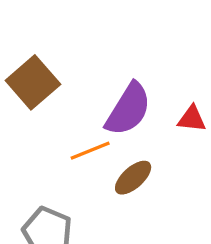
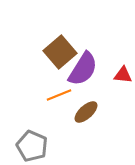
brown square: (33, 82) -> (60, 52), moved

